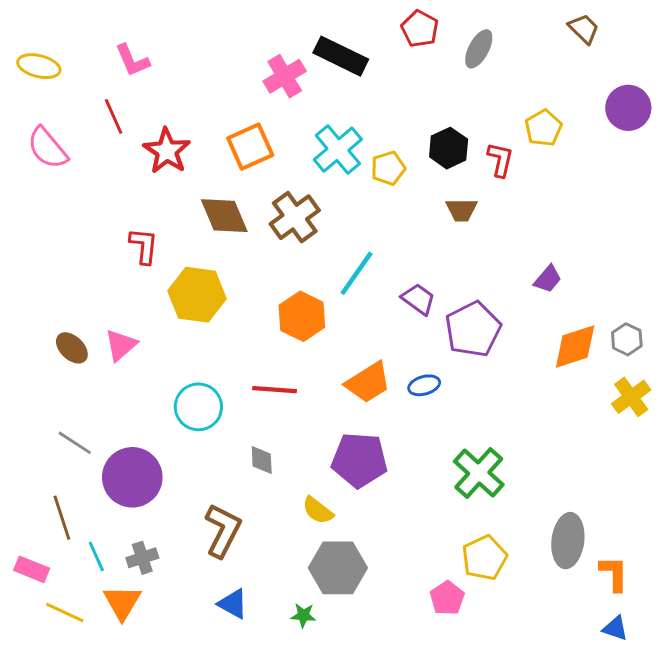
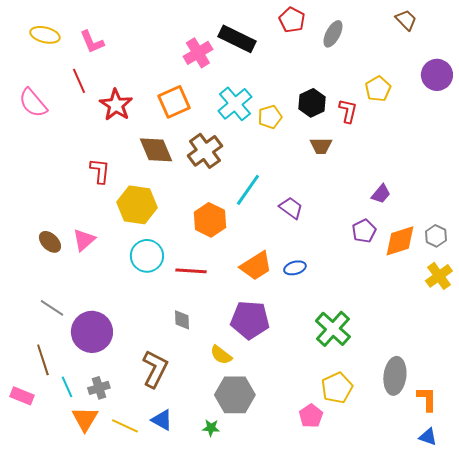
yellow ellipse: (39, 66) -> (45, 35), moved
purple pentagon: (473, 329) -> (364, 231), moved, size x0.6
cyan circle: (198, 407) -> (147, 256), moved
yellow line: (65, 612) -> (125, 426), moved

